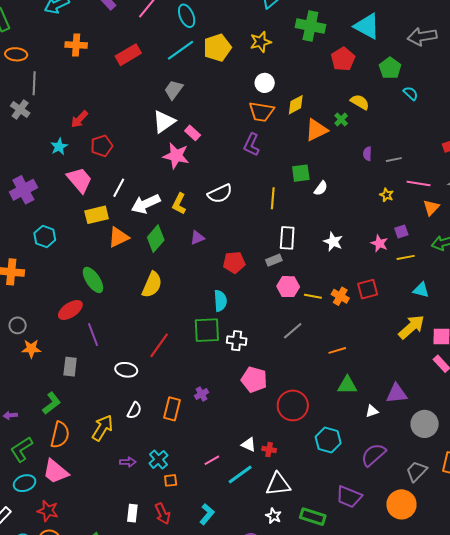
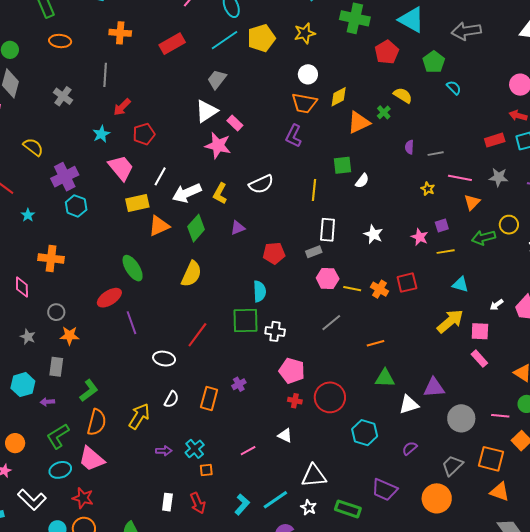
gray line: (34, 83) -> (105, 75), moved
cyan hexagon: (45, 236) -> (76, 206), moved
gray rectangle: (70, 367) -> (56, 367), moved
white triangle: (372, 411) -> (409, 405), size x1.5
red cross: (269, 450) -> (295, 401), moved
purple semicircle: (373, 455) -> (410, 448), size x0.6
cyan line: (240, 475) -> (275, 500), moved

